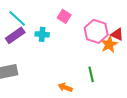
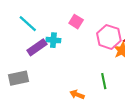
purple rectangle: (15, 35) -> (37, 47), moved

